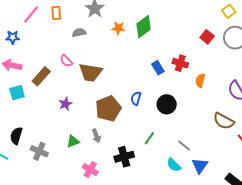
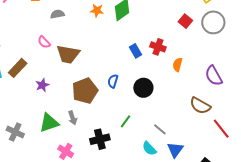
brown rectangle: (41, 76) -> (18, 68), moved
green triangle: (73, 141) -> (49, 123), size x1.5

